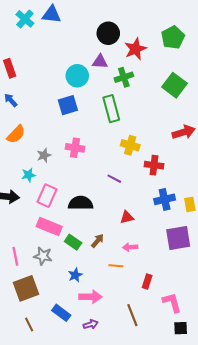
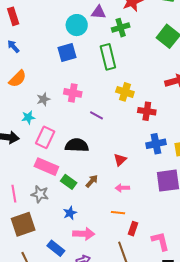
purple line: (114, 179) -> (97, 115), moved
red triangle: (127, 217) -> (120, 160), turned -32
orange line: (116, 266) -> (118, 213), moved
red rectangle: (147, 282) -> (133, 229), moved

